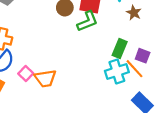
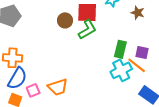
brown star: (134, 13) -> (138, 13), moved
pink square: (26, 73) -> (33, 90), moved, turned 32

